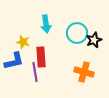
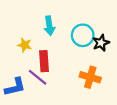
blue L-shape: (14, 61) -> (15, 87), moved
purple line: (35, 72) -> (38, 77), turned -42

